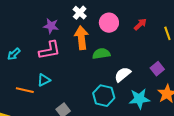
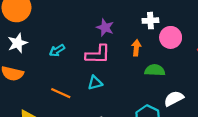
white cross: (80, 13) -> (150, 21), moved, turned 32
orange arrow: (81, 38) -> (136, 48), size x0.6
cyan triangle: (44, 80) -> (95, 83), moved

